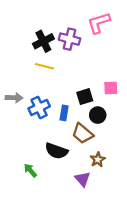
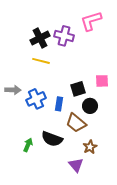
green arrow: (30, 170) -> (28, 145), moved, turned 64

